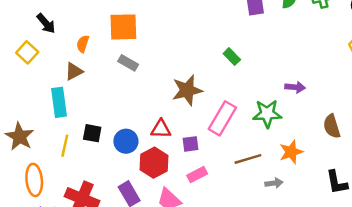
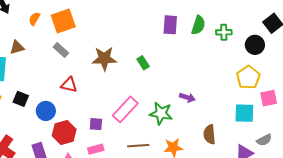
orange square: (123, 27) -> (63, 21), turned -30
orange semicircle: (83, 44) -> (34, 19), moved
brown star: (187, 90) -> (104, 59), moved
red triangle: (161, 129) -> (69, 85), moved

